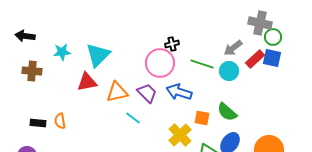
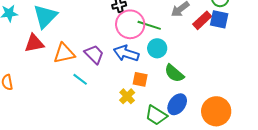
pink circle: (160, 63) -> (130, 24), moved
cyan circle: (229, 71) -> (157, 48), moved
orange square: (202, 118) -> (140, 79), moved
yellow cross: (180, 135) -> (127, 96), size x0.7

